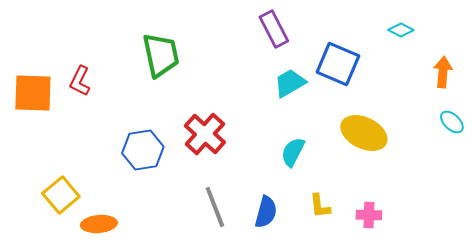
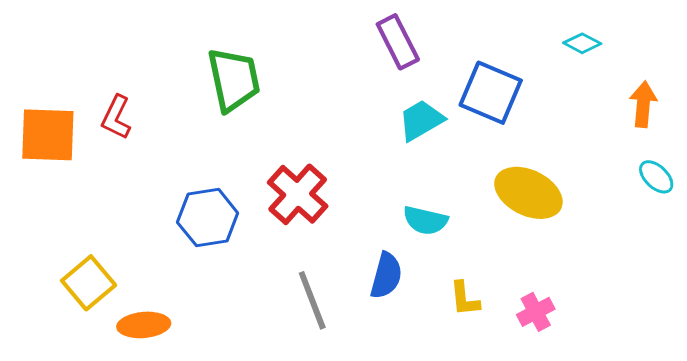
cyan semicircle: (293, 152) -> (425, 220), turned -104
blue semicircle: (266, 212) -> (386, 276), moved
pink cross: (369, 215) -> (536, 312), turned -30

